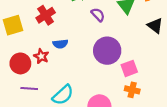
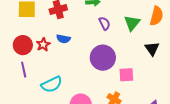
pink square: (129, 68) -> (126, 75), moved
purple line: (29, 88) -> (24, 70), turned 56

